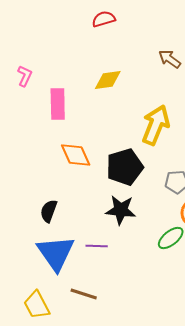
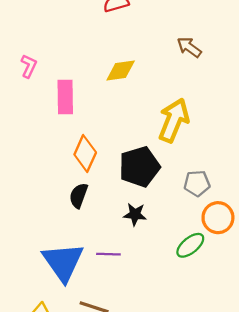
orange diamond: (76, 155) -> (85, 153), turned 48
black star: (121, 210) -> (135, 214), size x0.7
black semicircle: (49, 211) -> (79, 196), moved

